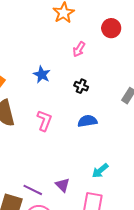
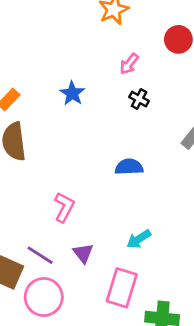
black cross: (81, 86) -> (139, 99), moved
pink L-shape: (44, 121) -> (64, 207), moved

